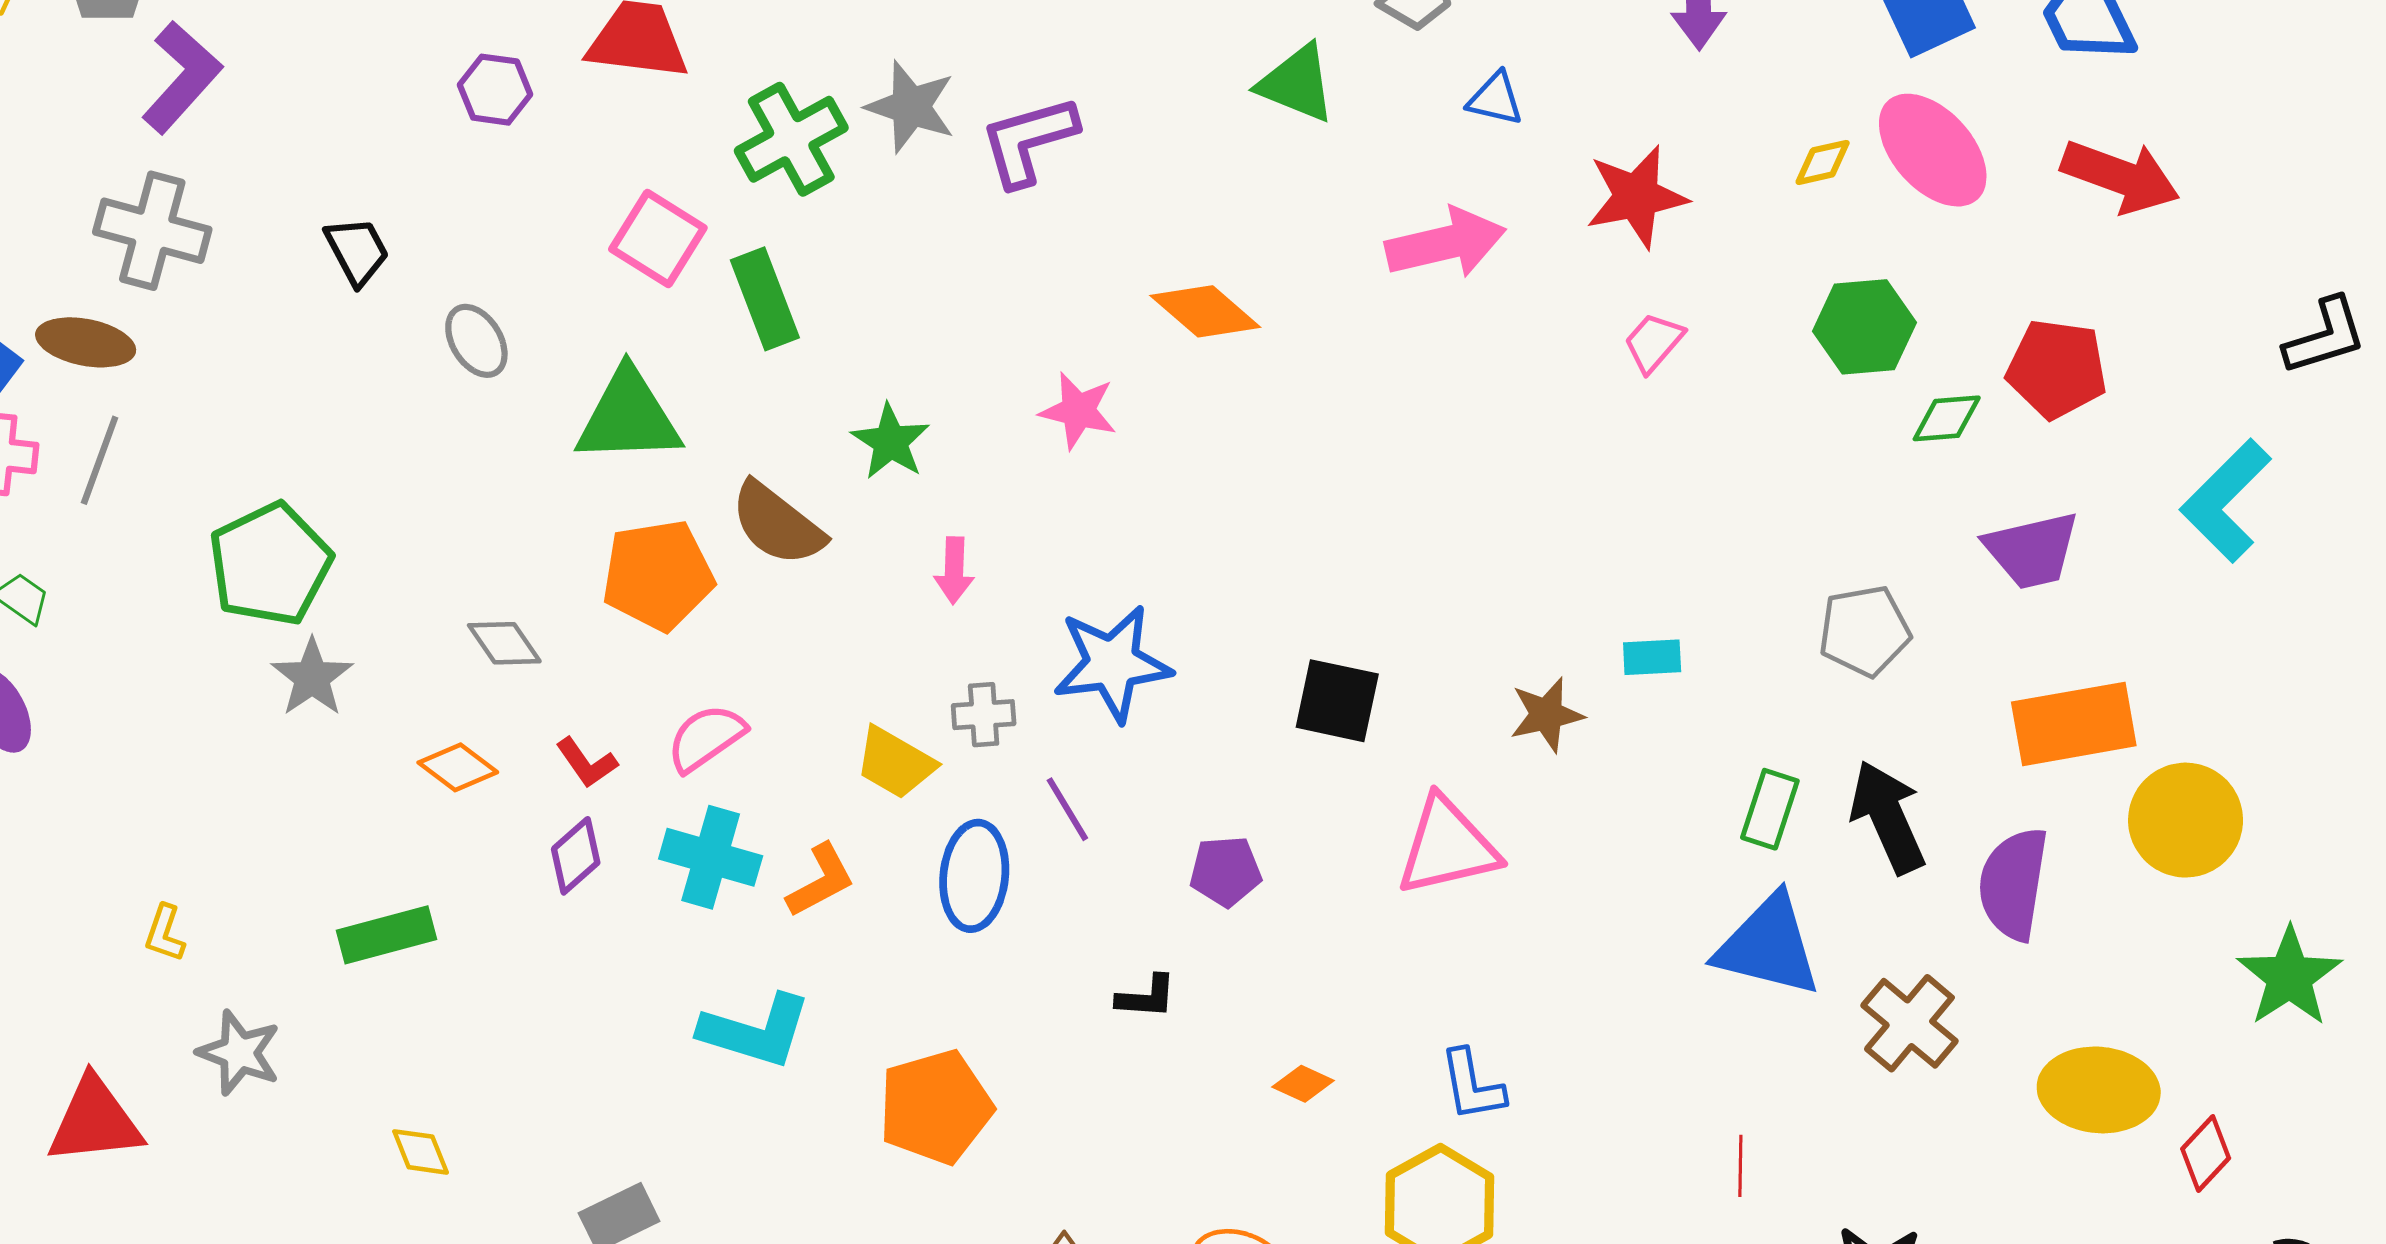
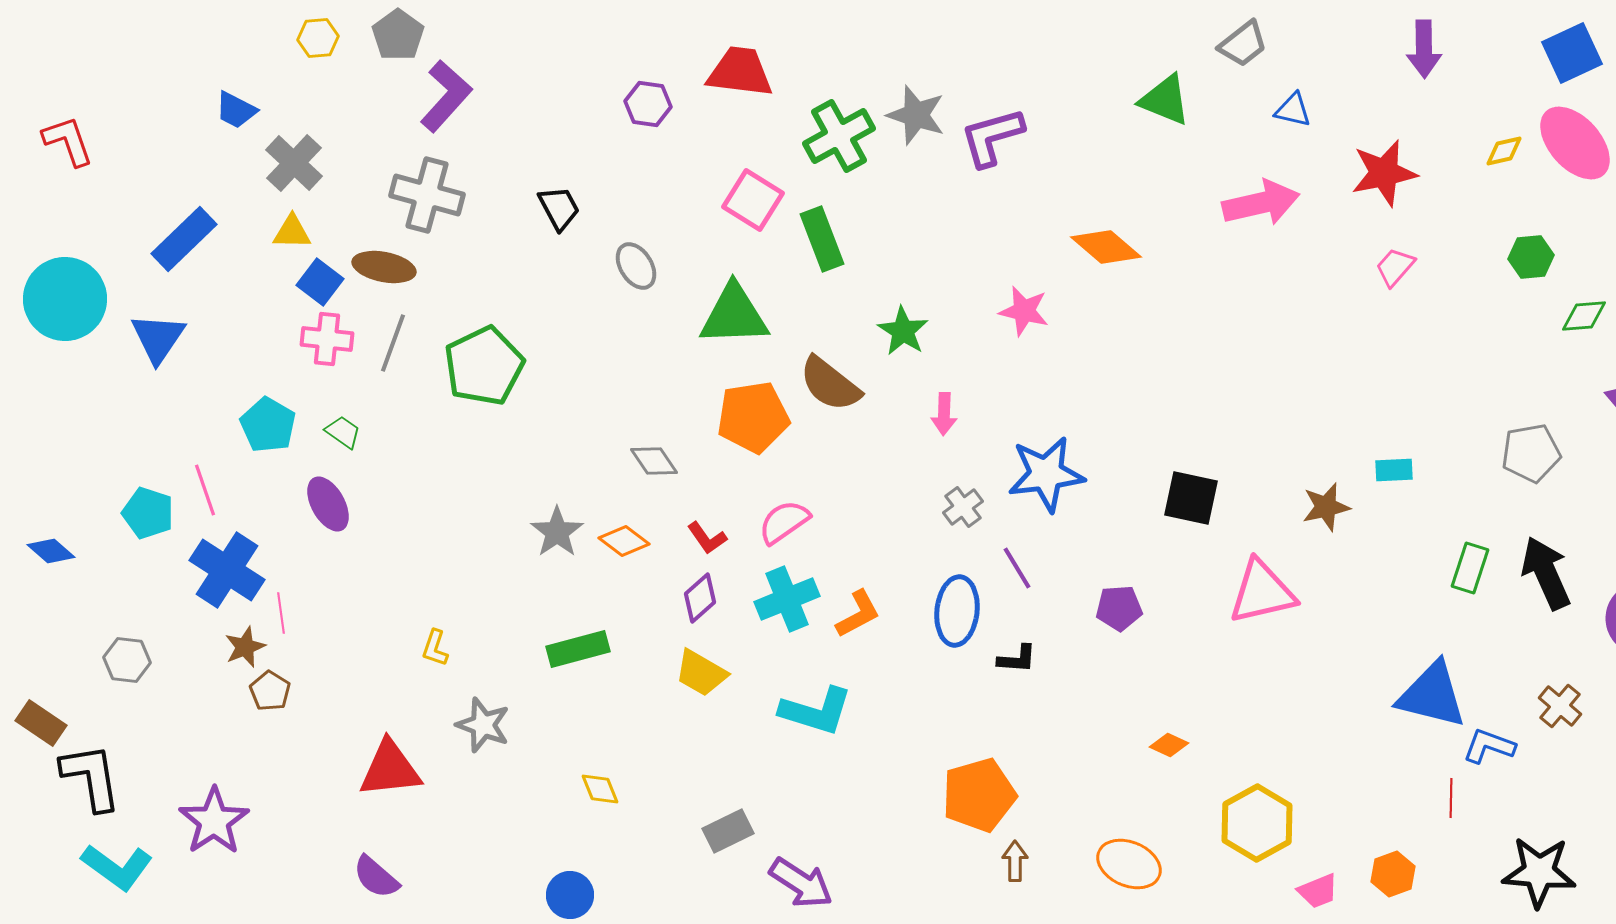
green hexagon: (1864, 327) -> (1531, 257), size x0.7
green pentagon: (270, 564) -> (484, 366), moved
gray star: (312, 677) -> (557, 532), moved
gray cross: (984, 715) -> (963, 507), turned -33
yellow trapezoid: (895, 763) -> (701, 673), moved
cyan cross: (711, 857) -> (787, 599), turned -38
blue triangle: (1768, 946) -> (1432, 695), moved
black L-shape: (1146, 997) -> (1017, 659), moved
brown cross: (1909, 1023) -> (1560, 706), size x0.7
blue L-shape: (1472, 1085) -> (1489, 746), moved, turned 120
orange pentagon: (935, 1107) -> (979, 795), moved

